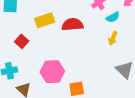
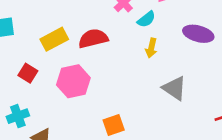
pink hexagon: (52, 72) -> (73, 81), moved

